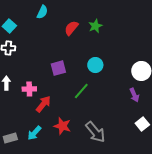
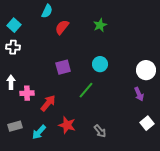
red semicircle: (71, 28) -> (62, 27), moved
pink cross: (29, 89) -> (27, 93), moved
gray arrow: (95, 132) -> (100, 131), size x0.6
gray rectangle: (10, 138) -> (15, 126), moved

